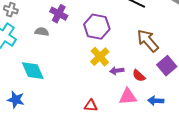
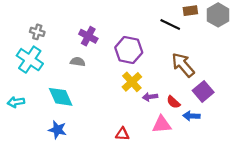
gray semicircle: (42, 32) -> (78, 62), moved
blue star: (16, 100) -> (57, 130), moved
blue arrow: (156, 101) -> (191, 116), moved

